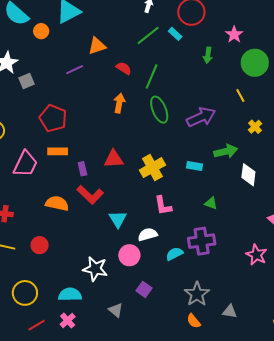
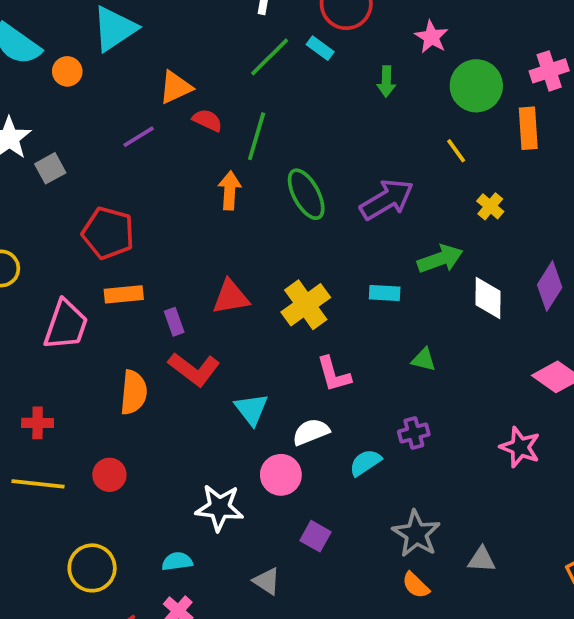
red semicircle: (124, 68) -> (207, 120), moved
green line: (152, 77) -> (257, 136), moved
orange semicircle: (57, 203) -> (134, 392), turned 90
purple cross: (202, 241) -> (414, 433), size x0.6
cyan semicircle: (70, 295) -> (177, 561), size x0.7

